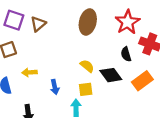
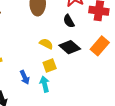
black semicircle: (126, 54) -> (69, 21), moved
blue arrow: (55, 87) -> (25, 77), moved

